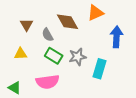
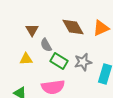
orange triangle: (96, 13) -> (101, 28), moved
gray semicircle: (48, 35) -> (46, 45), moved

